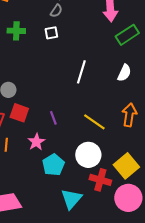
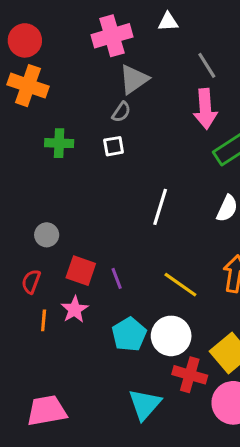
red square: (19, 113) -> (81, 271), moved
pink star: (36, 142) -> (75, 310), moved
cyan pentagon: (53, 165) -> (129, 334), moved

